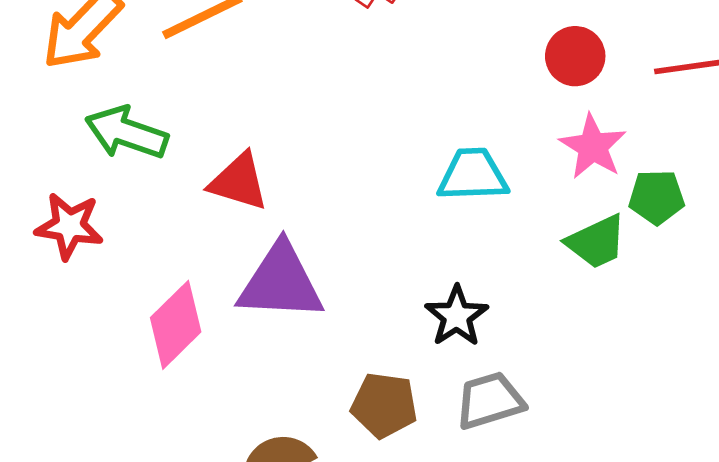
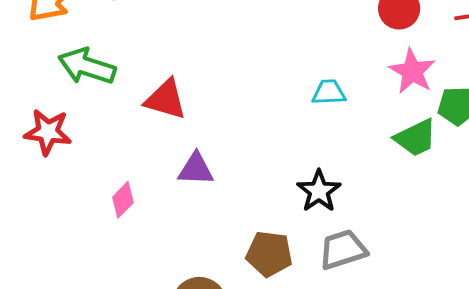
cyan trapezoid: (473, 175) -> (329, 92), size x0.7
purple triangle: (281, 282) -> (196, 169), size x0.6
pink diamond: (176, 325) -> (123, 200), size x0.6

